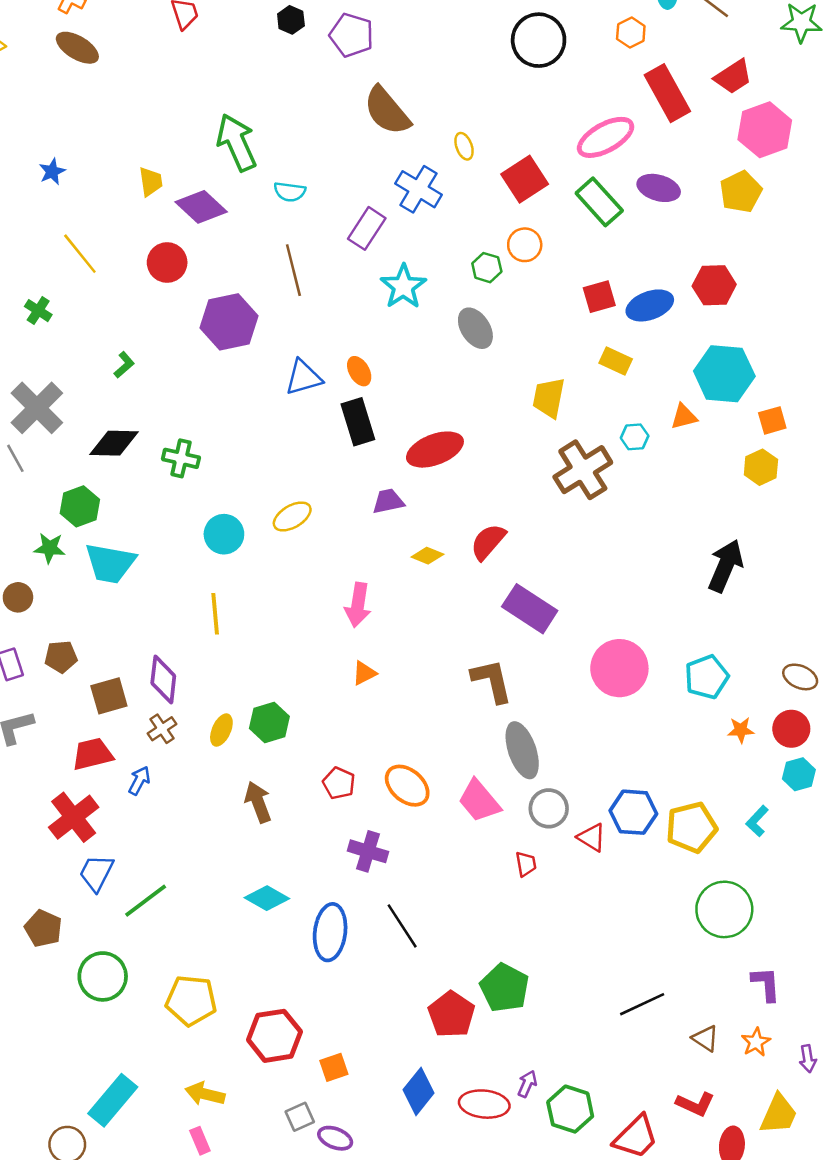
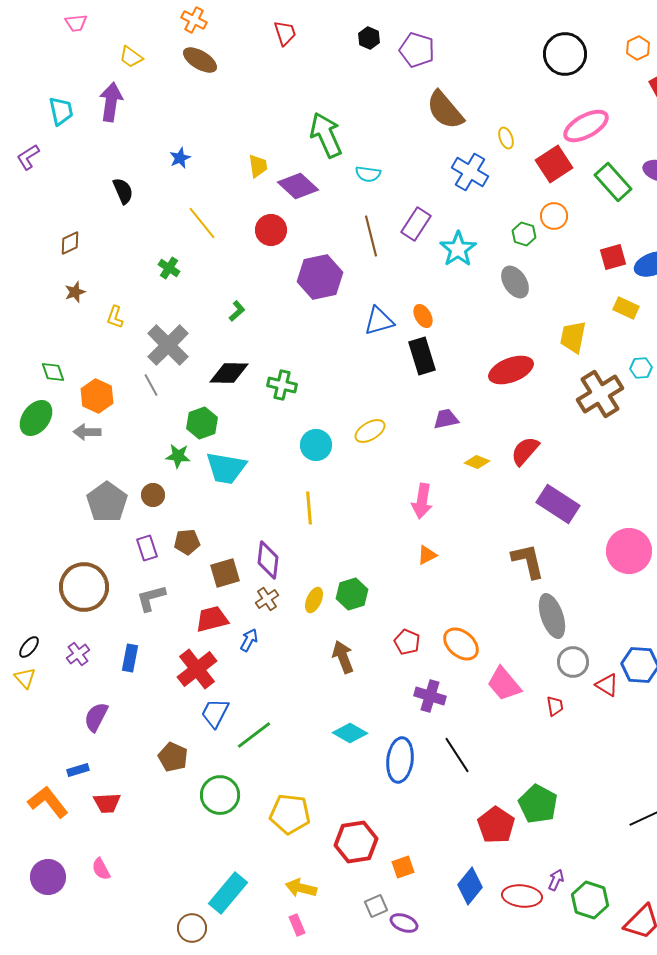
pink ellipse: (606, 137) -> (586, 126), moved
purple rectangle: (367, 228) -> (416, 224), moved
red ellipse: (435, 450) -> (511, 370), moved
pink trapezoid: (479, 801) -> (504, 684), moved

